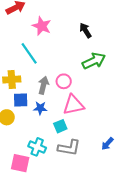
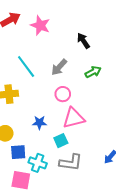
pink star: (42, 26) -> (40, 25), moved
green arrow: (94, 61) -> (93, 72), size x0.7
gray arrow: (43, 85) -> (59, 67), moved, turned -150
blue square: (21, 100) -> (18, 152), moved

